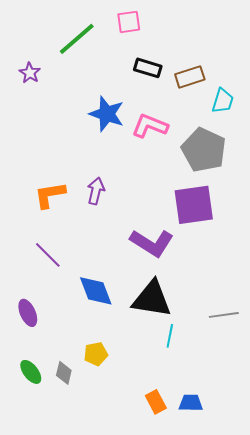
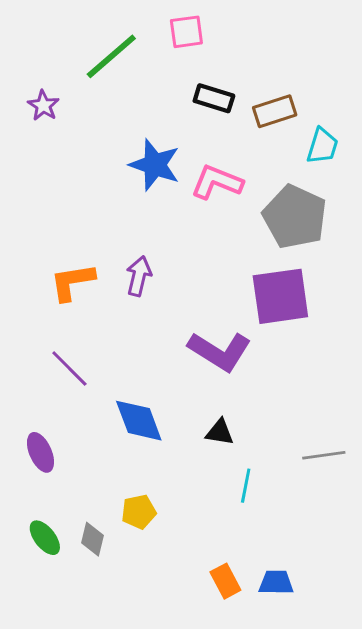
black triangle: (152, 299) -> (220, 432), size x0.5

